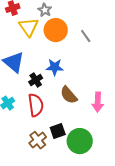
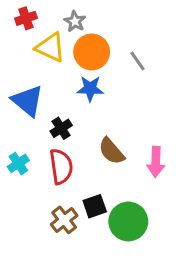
yellow triangle: (29, 27) -> (50, 47), turned -30
blue star: (55, 67) -> (90, 89), moved

